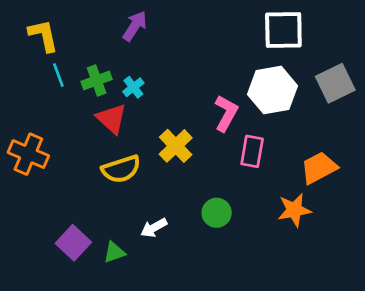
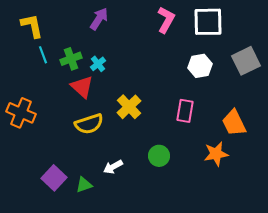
white hexagon: (273, 90) -> (200, 66), size x0.7
pink L-shape: (226, 113) -> (166, 20), moved
orange trapezoid: (319, 168) -> (234, 123), turned -88

